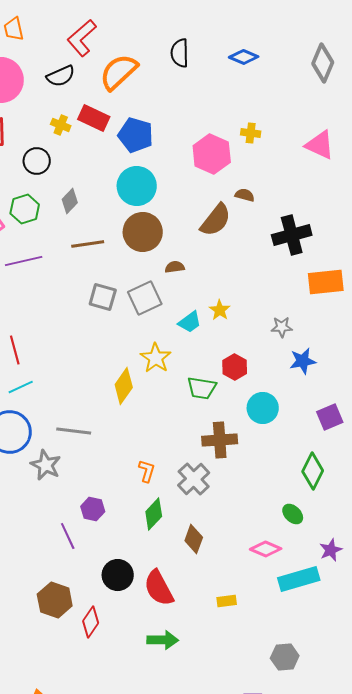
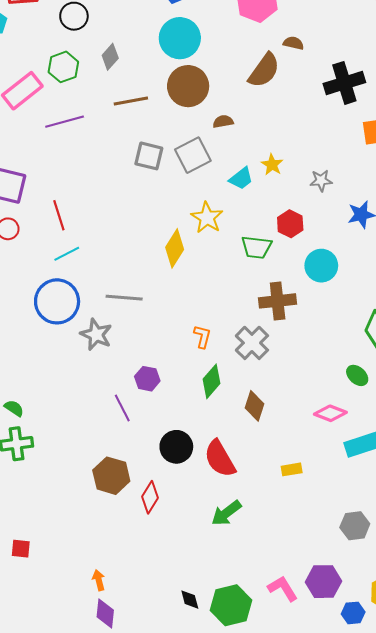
gray star: (282, 327) -> (321, 181), moved
green arrow: (163, 640) -> (226, 513), turned 144

